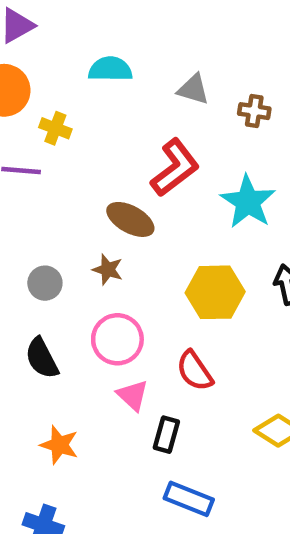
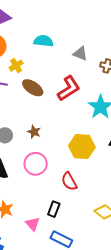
yellow cross: (55, 128) -> (16, 66), turned 32
brown ellipse: (130, 219) -> (33, 88), moved
pink triangle: (133, 395) -> (33, 224), moved

